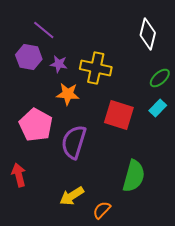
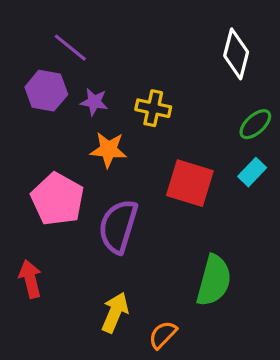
yellow cross: (96, 68) -> (153, 108), size x0.7
yellow arrow: (72, 196) -> (115, 312), turned 145

